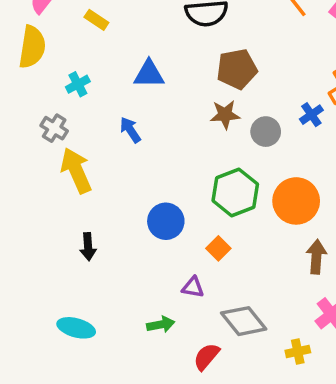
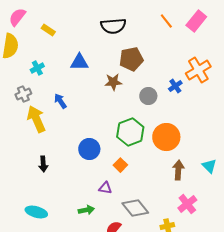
brown star: (225, 115) -> (113, 82), moved
gray cross: (54, 128) -> (23, 94), turned 35
blue arrow: (130, 130) -> (60, 101), moved

